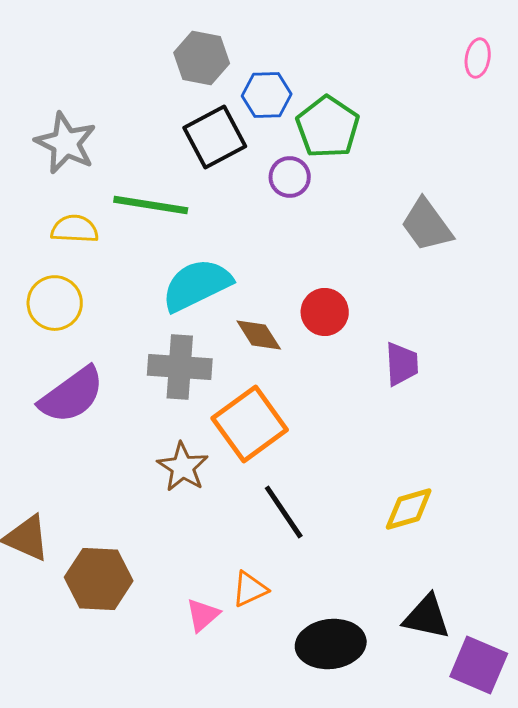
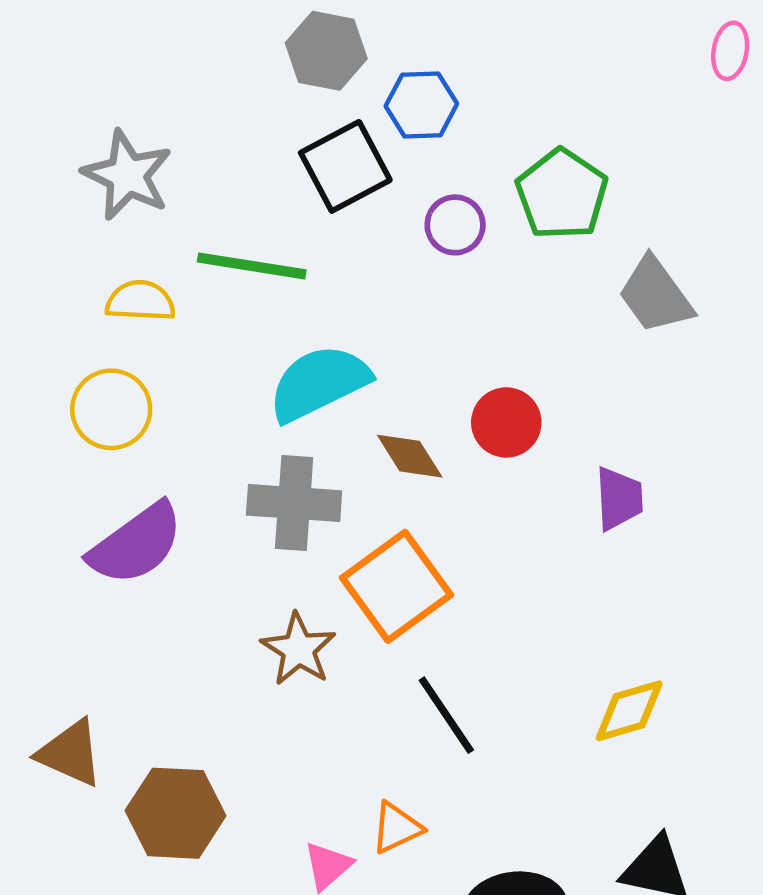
green pentagon: (328, 127) -> (562, 194), moved

